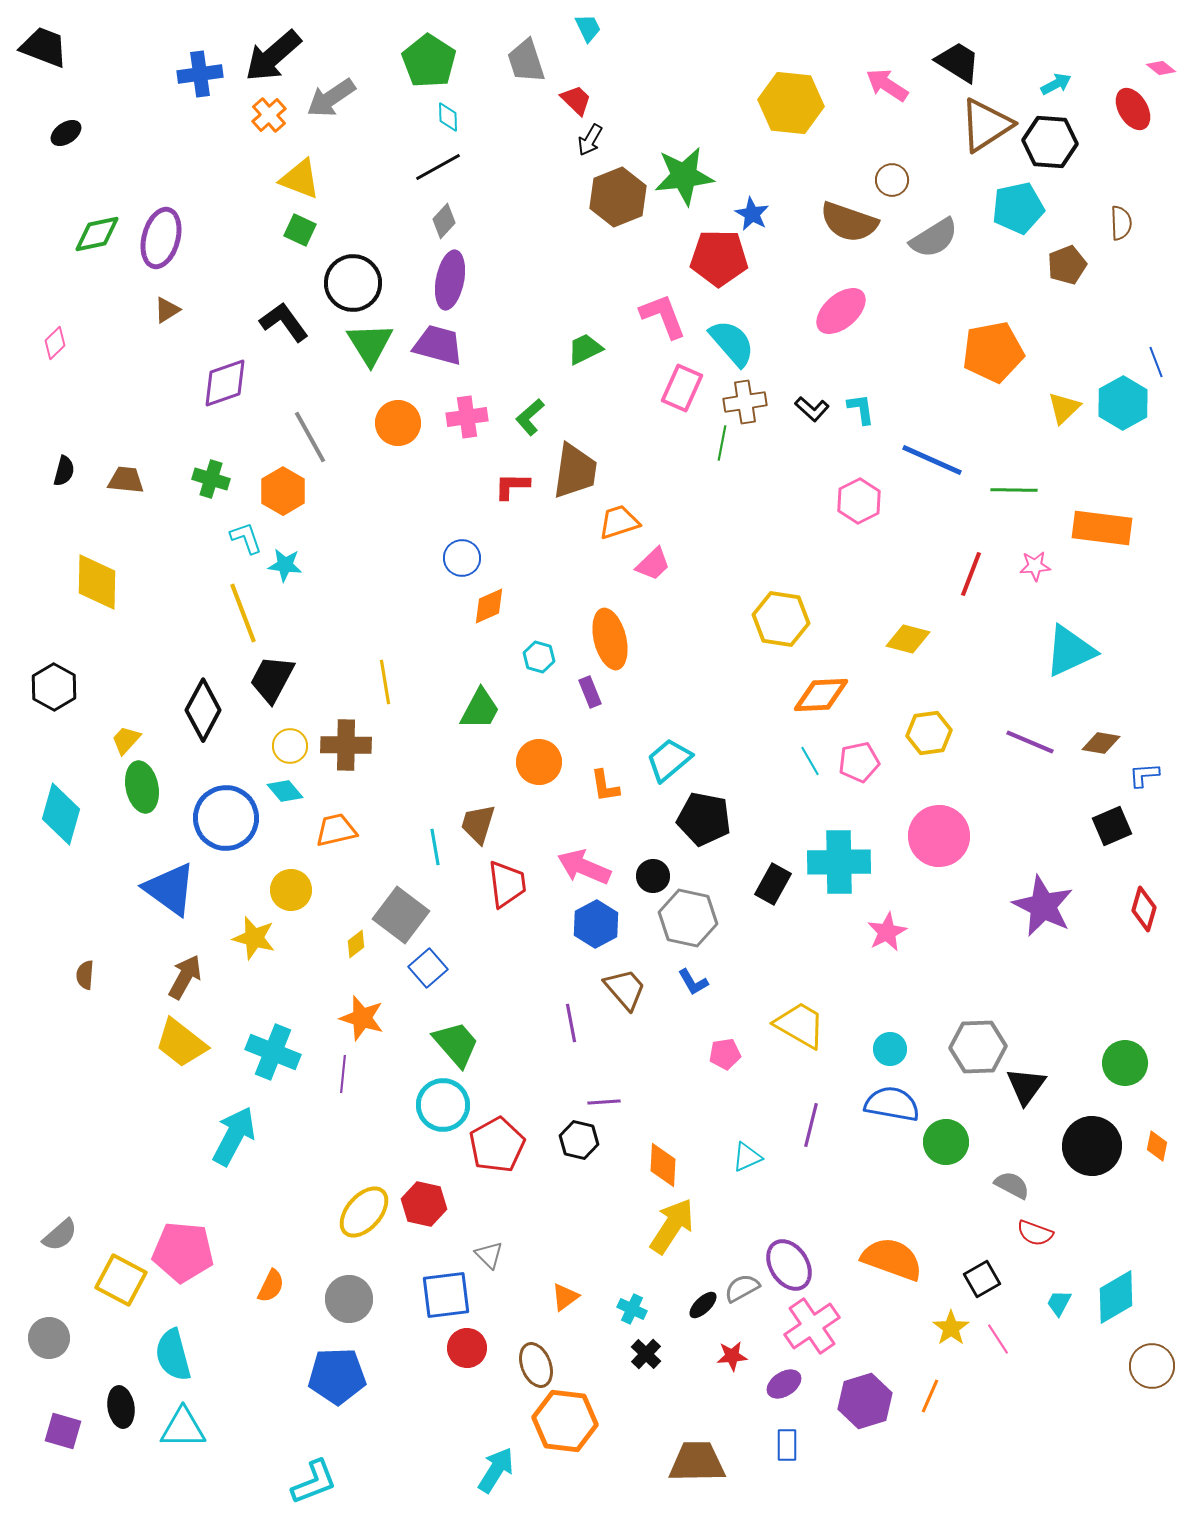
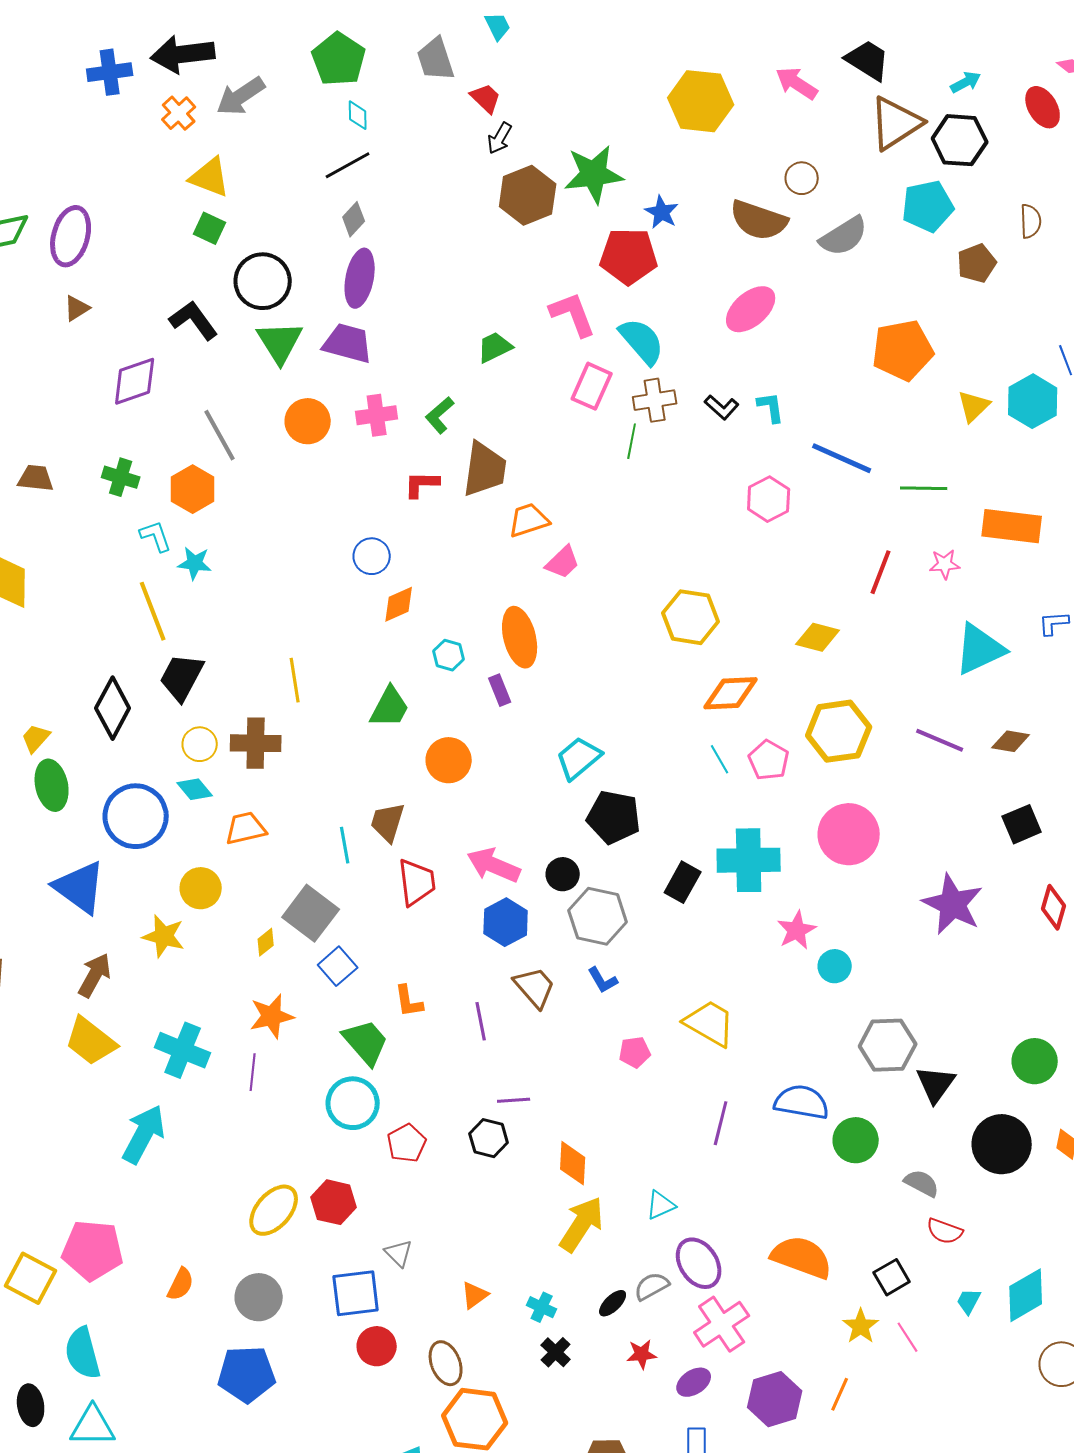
black arrow: (273, 56) -> (183, 54), turned 34
yellow hexagon: (929, 733) -> (839, 731), size x1.4
pink pentagon: (859, 762) -> (769, 760), turned -30
blue L-shape: (1144, 775) -> (1054, 623), moved
orange L-shape: (605, 786) -> (409, 1001), moved
orange star: (362, 1018) -> (272, 1016), turned -30
cyan circle: (890, 1049) -> (835, 966), moved
red pentagon: (497, 1145) -> (407, 1143), size x0.7
cyan triangle: (747, 1157) -> (661, 1205), moved

